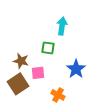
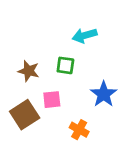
cyan arrow: (62, 26) -> (85, 35), turned -114
brown star: (21, 61) -> (29, 71), moved

